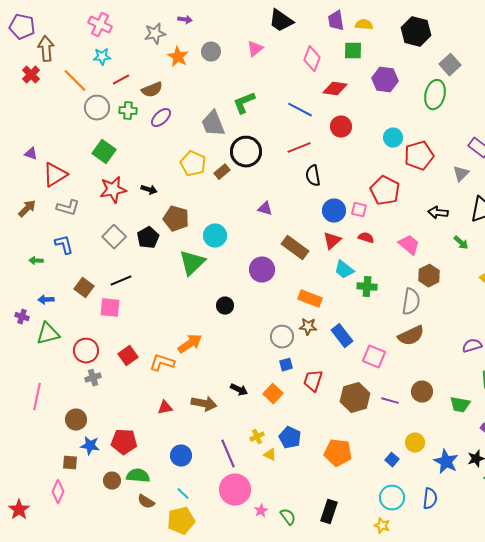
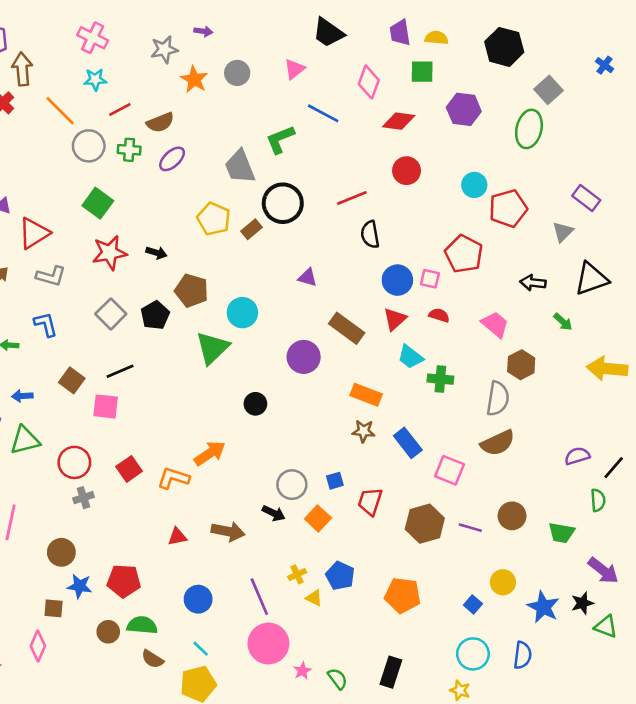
blue line: (300, 110) -> (323, 113), moved
gray circle: (282, 337) -> (292, 485), moved

